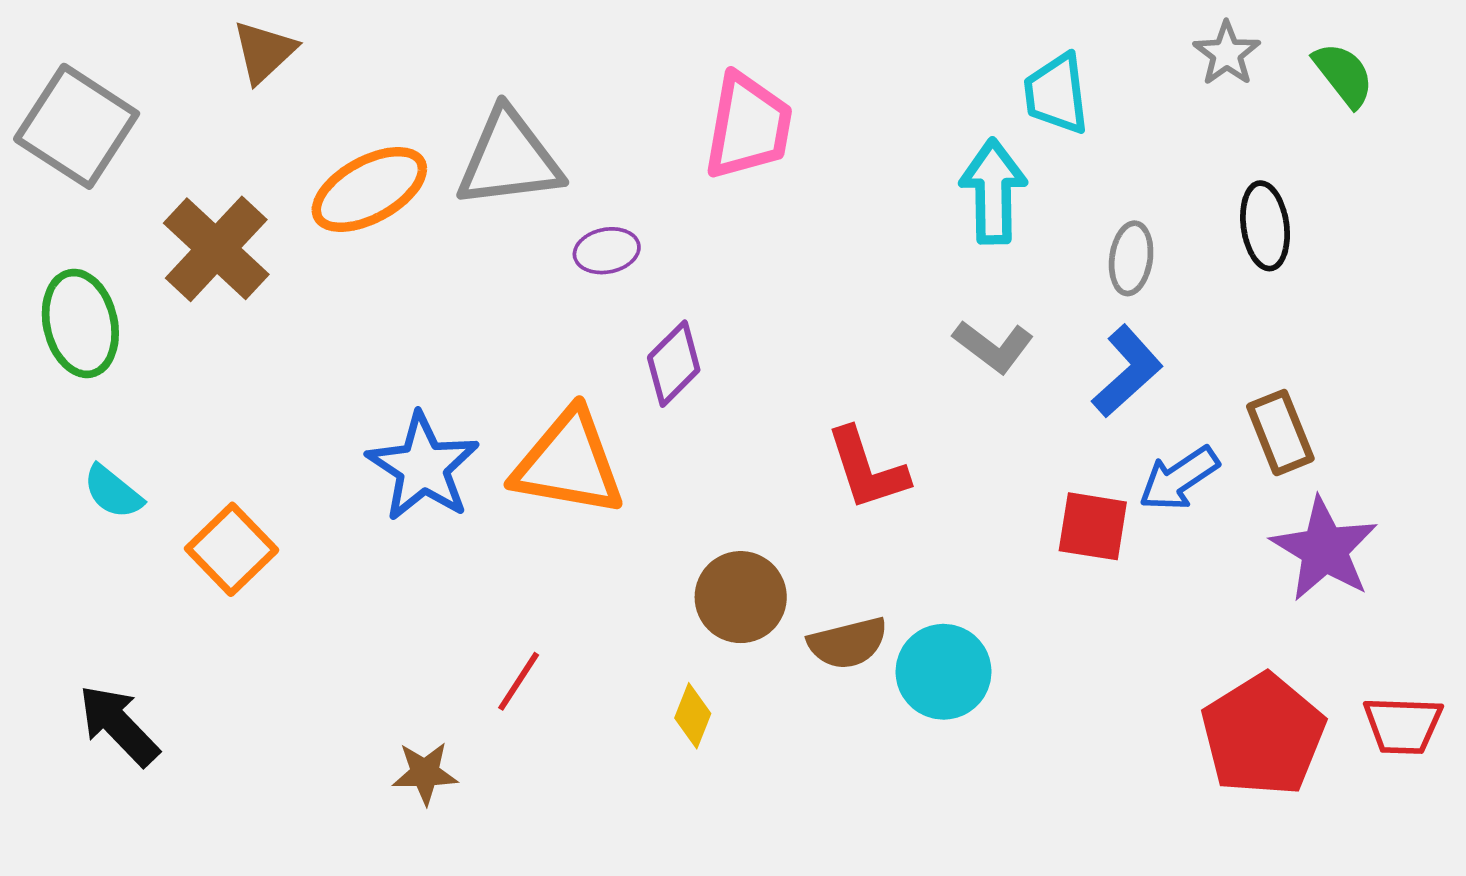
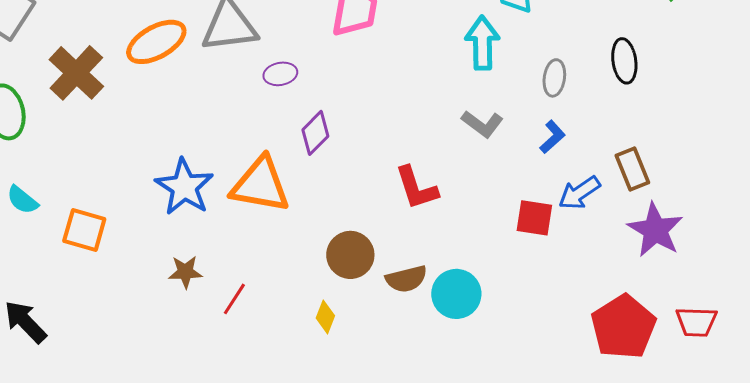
blue L-shape: (1127, 371) -> (552, 137), size x0.7
orange square: (232, 549) -> (84, 230), turned -30
brown star: (425, 773) -> (185, 272), moved

